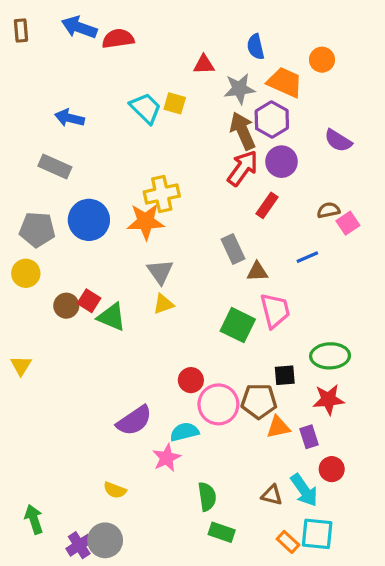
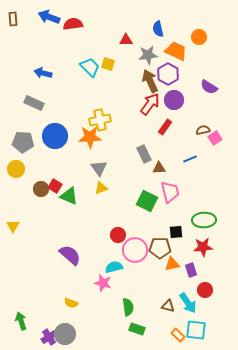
purple semicircle: (134, 421) -> (70, 255), moved, turned -105
pink star: (167, 458) -> (103, 283), turned -30

